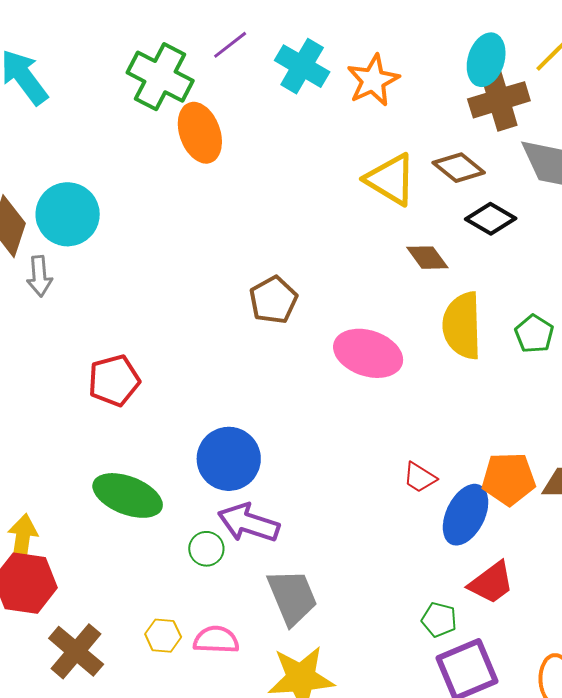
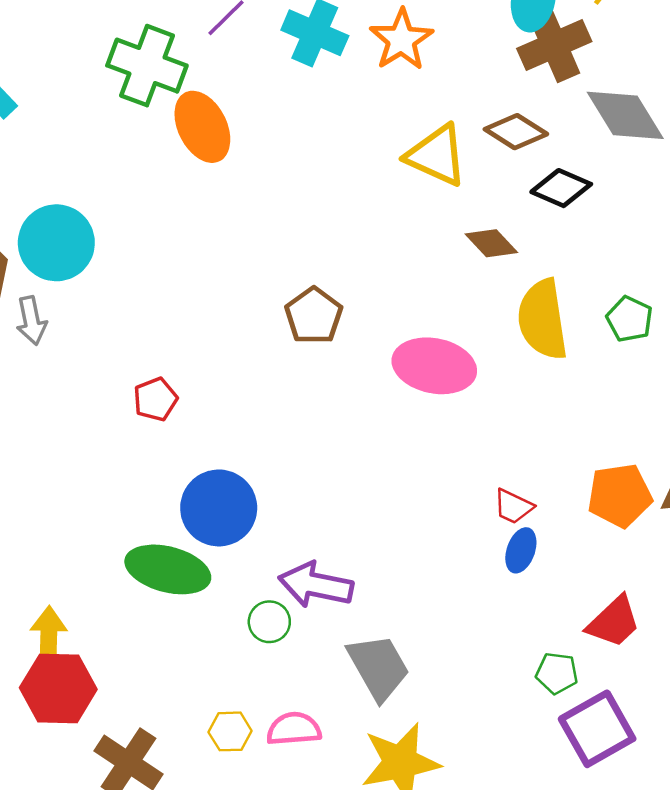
red pentagon: (114, 380) -> (155, 399), moved, size x0.7
blue circle: (229, 459) -> (219, 508), moved
blue ellipse: (466, 515) -> (521, 550), moved, size x0.6

